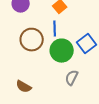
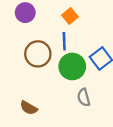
gray semicircle: (72, 78) -> (84, 97), turned -42

